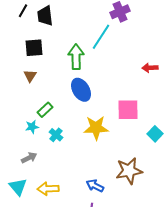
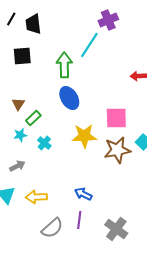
brown triangle: (30, 76) -> (18, 104), moved
brown star: (129, 171) -> (117, 150), moved

